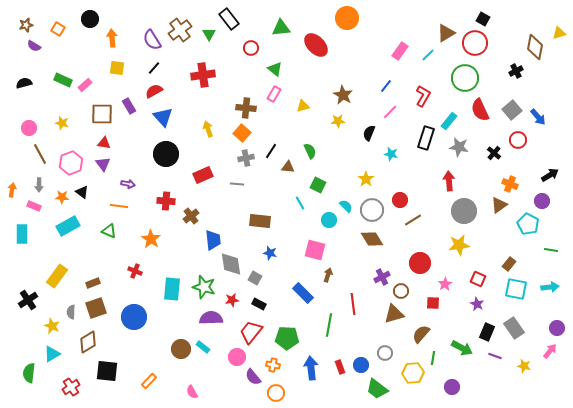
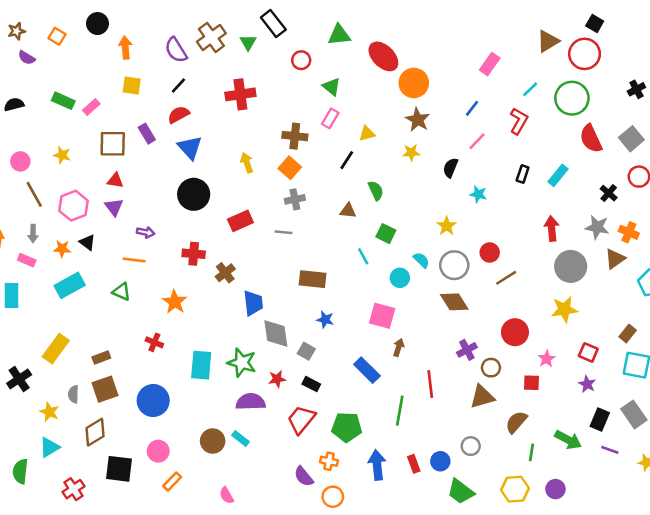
orange circle: (347, 18) -> (414, 83), moved
cyan line: (428, 55) -> (530, 89), moved
cyan rectangle: (449, 121) -> (558, 175), moved
black rectangle: (426, 138) -> (523, 174), size x0.6
gray star: (459, 147) -> (597, 227), moved
black line: (271, 151) -> (347, 160), moved
pink circle: (237, 357) -> (158, 451), moved
yellow hexagon: (413, 373) -> (515, 489), moved

